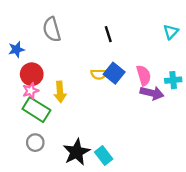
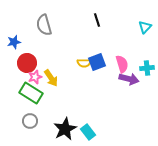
black line: (108, 34) -> (97, 20), moved
blue square: (114, 73) -> (97, 62), turned 30
pink star: (31, 91) -> (35, 77), moved
yellow arrow: (60, 92) -> (51, 78), turned -30

